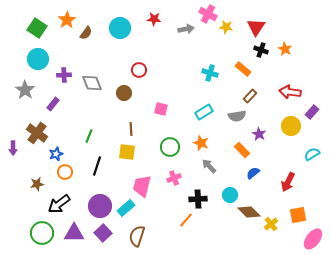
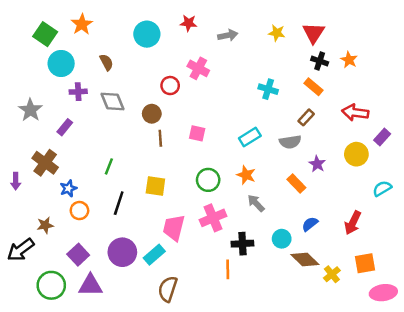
pink cross: (208, 14) -> (198, 68), moved
brown semicircle: (86, 33) -> (106, 62), moved, turned -64
cyan circle: (38, 59) -> (61, 63), moved
orange rectangle: (243, 69) -> (314, 87), moved
cyan cross: (210, 73) -> (268, 89), moved
brown line: (131, 129) -> (160, 138), moved
blue semicircle: (253, 173) -> (310, 224), moved
pink cross: (174, 178) -> (213, 218), size x1.5
black arrow: (59, 204) -> (21, 250), moved
orange line: (186, 220) -> (228, 269), turned -42
purple square: (103, 233) -> (78, 255), moved
pink ellipse: (313, 239) -> (383, 293), turned 45

